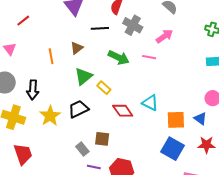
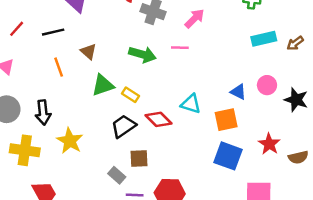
black line: (100, 28) -> (53, 32), moved
brown triangle: (77, 48) -> (88, 52), turned -32
green triangle: (83, 76) -> (103, 85), turned 30
black trapezoid: (78, 109) -> (123, 126), moved
blue triangle: (200, 119) -> (238, 92), moved
red star: (206, 145) -> (269, 144), turned -30

